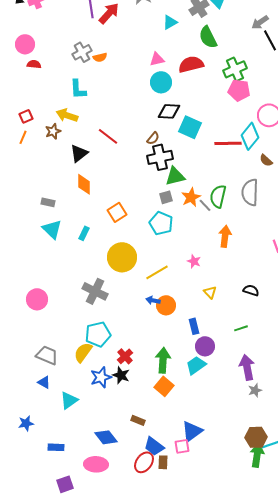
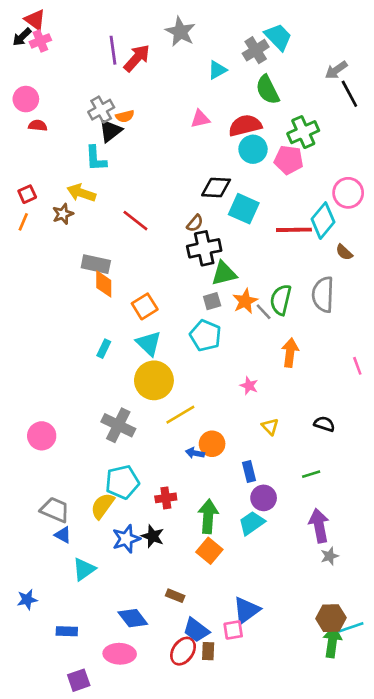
cyan circle: (161, 82) -> (253, 149), moved
pink pentagon: (239, 90) -> (289, 160), moved
black triangle: (79, 153) -> (110, 131), moved
gray rectangle: (48, 202) -> (96, 264), moved, size x1.5
orange square: (117, 212) -> (145, 306), moved
cyan triangle: (52, 229) -> (149, 343), moved
yellow line: (157, 272) -> (180, 415), moved
blue arrow: (153, 300) -> (195, 453), moved
red cross: (125, 356) -> (166, 498), moved, turned 35
blue triangle: (44, 382) -> (63, 535), moved

